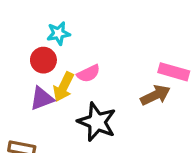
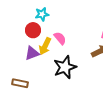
pink semicircle: (89, 73) -> (60, 38), turned -104
black star: (97, 122) -> (65, 67), turned 30

